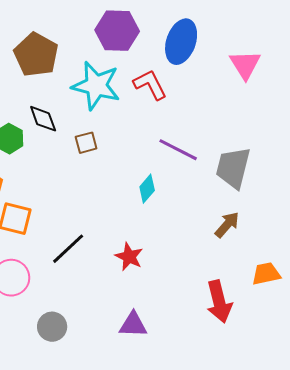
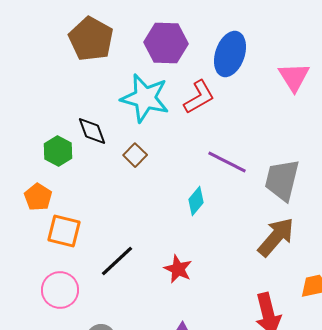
brown pentagon: (36, 55) -> (91, 39), moved
red L-shape: (150, 85) -> (199, 97), turned 87
brown square: (86, 143) -> (135, 155), turned -30
brown arrow: (227, 225) -> (276, 237), size x1.5

